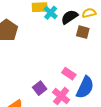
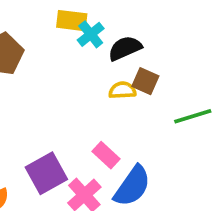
yellow semicircle: (89, 13) -> (122, 90), moved
purple square: (40, 88) -> (46, 173), size x1.5

